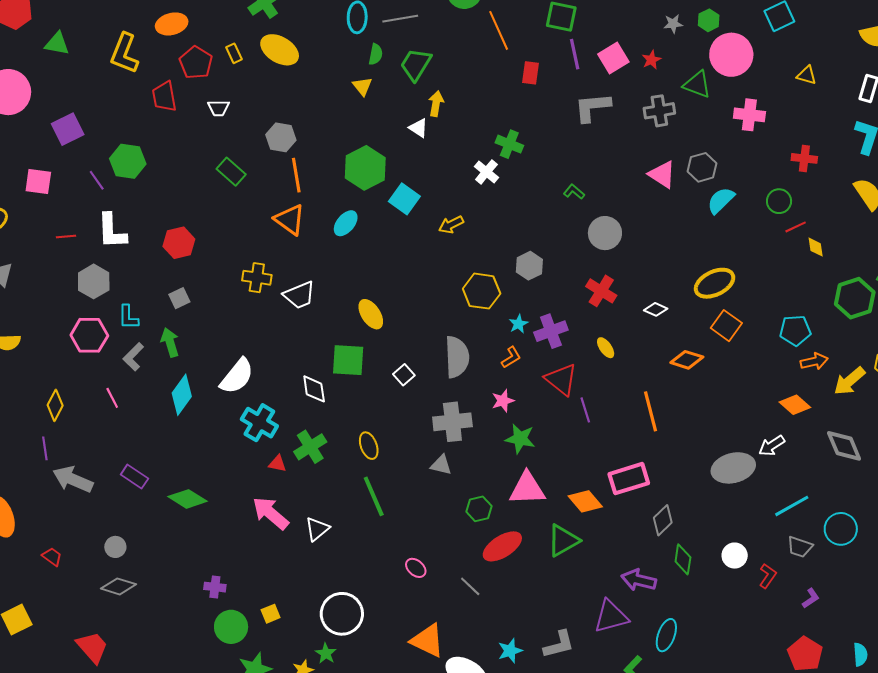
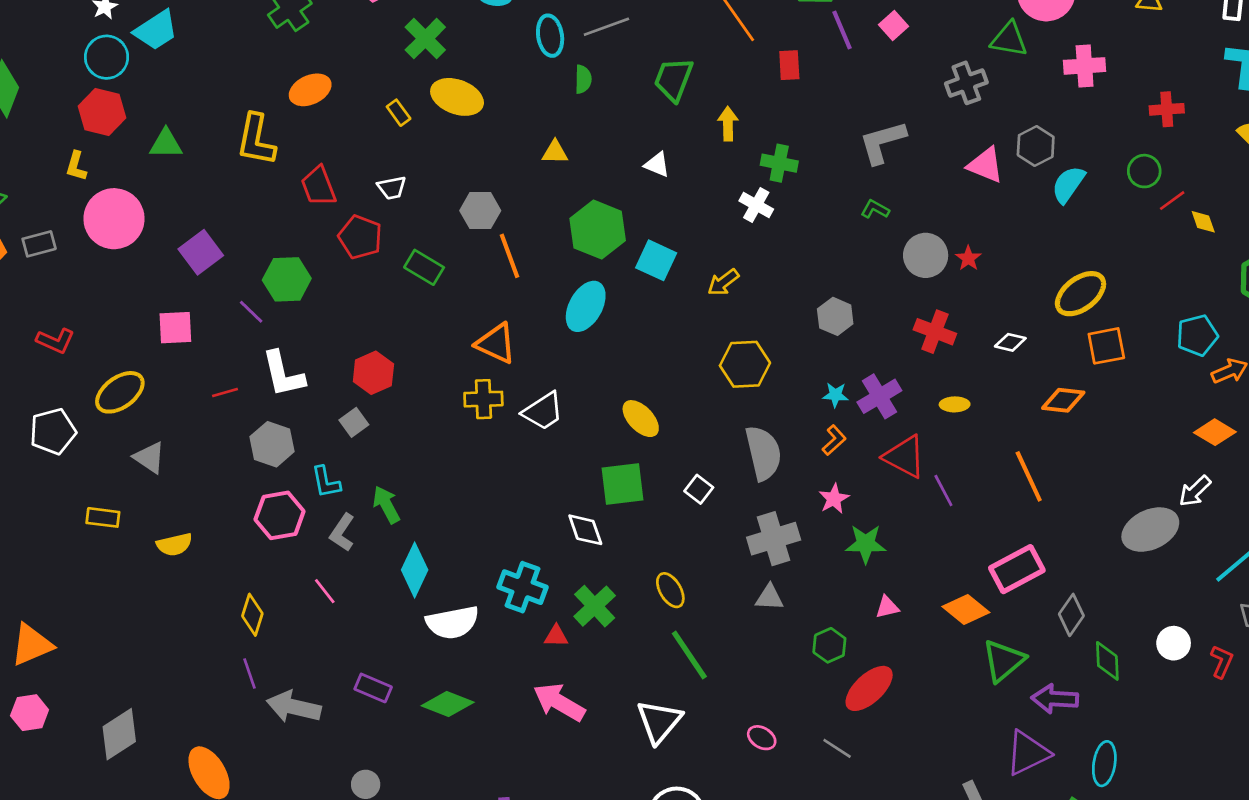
pink square: (613, 58) -> (894, 26), size x0.7
red star: (651, 60) -> (968, 258), moved
red pentagon: (196, 63) -> (360, 237), moved
green trapezoid: (416, 64) -> (674, 79), moved
yellow triangle: (362, 86) -> (555, 152), moved, turned -40
yellow arrow: (436, 104) -> (728, 124), moved
gray L-shape: (592, 107) -> (882, 142), moved
orange triangle: (290, 220) -> (496, 343), moved
cyan ellipse: (346, 223) -> (586, 306), size x1.4
yellow hexagon: (482, 291) -> (745, 364), moved
gray square: (179, 298) -> (354, 422), moved
cyan star: (519, 324) -> (835, 395), turned -30
orange square: (726, 326) -> (1106, 346), turned -36
yellow ellipse: (606, 348) -> (955, 404), turned -45
white semicircle: (237, 376) -> (452, 623), moved, turned 51
pink triangle: (527, 489) -> (887, 607), size x0.5
white triangle: (317, 529) -> (659, 721), moved, size x1.4
green triangle: (563, 540) -> (1004, 661), moved

